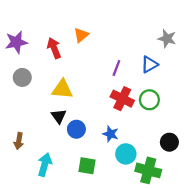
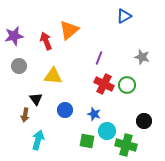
orange triangle: (81, 35) -> (69, 30), size x1.5
gray star: (167, 39) -> (142, 57), moved
blue triangle: (149, 64) -> (124, 16), moved
black triangle: (59, 116) -> (36, 99), moved
brown arrow: (19, 141) -> (25, 115), moved
green square: (87, 166) -> (87, 141), moved

